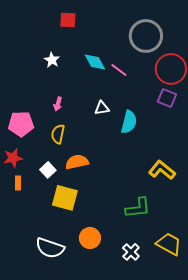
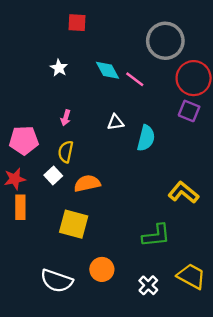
white square: (48, 170) -> (53, 175), moved
orange rectangle: (18, 183) -> (20, 207), size x1.5

